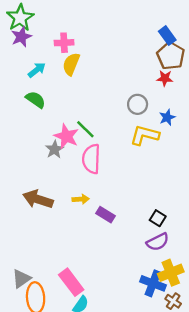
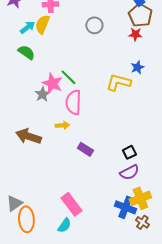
yellow semicircle: (71, 64) -> (42, 24), moved
gray circle: (138, 104) -> (94, 25), moved
yellow arrow: (81, 199) -> (62, 125), moved
black square: (158, 218) -> (129, 152), turned 32
pink rectangle: (71, 282) -> (71, 204), moved

